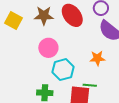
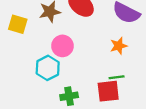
cyan hexagon: (63, 70) -> (48, 68), moved

